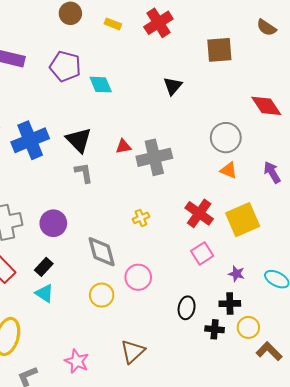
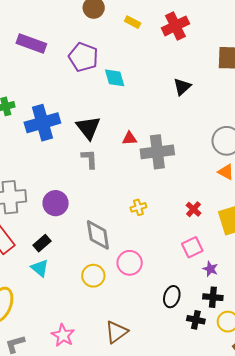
red cross: (199, 213) -> (194, 209), size x0.6
purple star: (236, 274) -> (210, 269), moved

